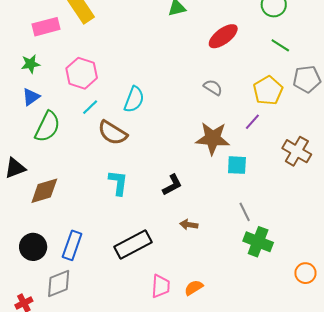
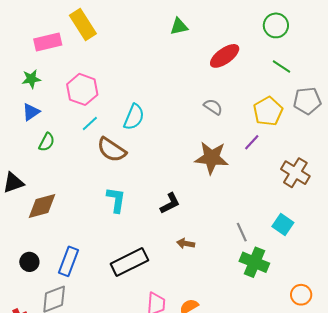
green semicircle: (47, 127) -> (47, 142), size x0.6
cyan square: (237, 165) -> (283, 225), moved, turned 30
black circle: (33, 247) -> (29, 262), size x0.7

